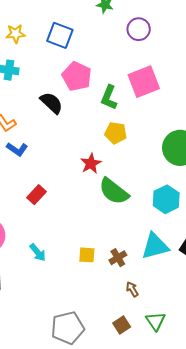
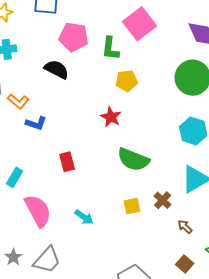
green semicircle: (114, 191) -> (133, 160), moved
red rectangle: (36, 195) -> (67, 162), turned -42

